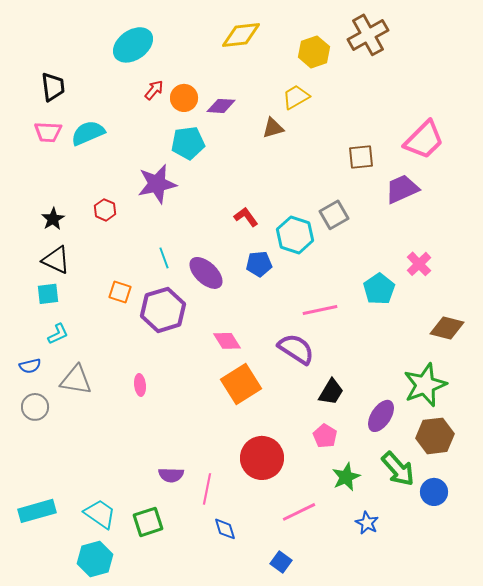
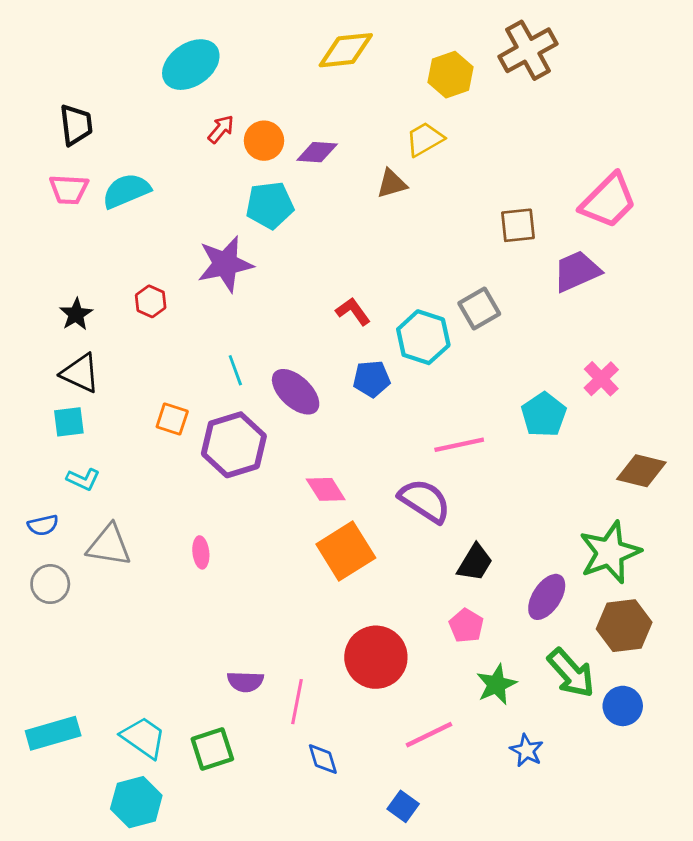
cyan L-shape: (58, 334) -> (83, 479), turned 50

